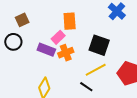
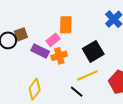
brown square: (22, 20) -> (21, 34), moved
black square: (99, 45) -> (93, 51), turned 35

